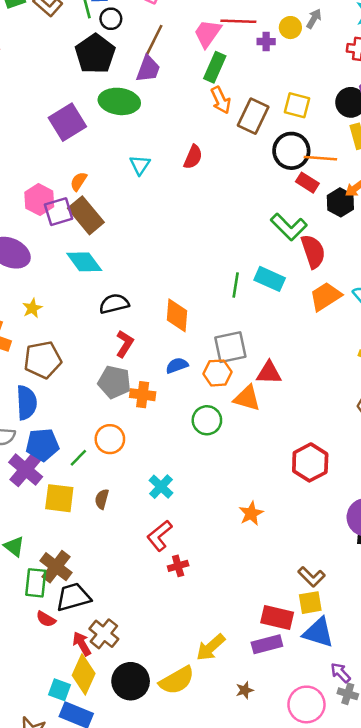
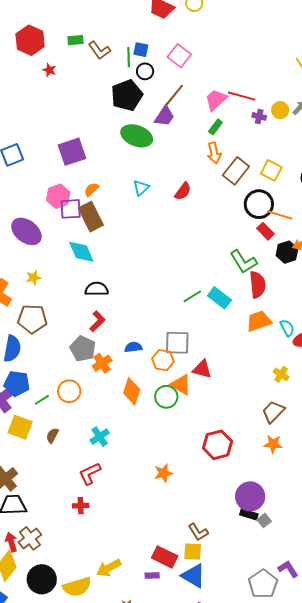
green rectangle: (215, 67) -> (215, 127), size x0.7
purple square: (67, 122) -> (72, 152), moved
green line: (236, 285) -> (192, 296), turned 36
orange diamond: (177, 315) -> (132, 391), moved
orange cross: (143, 395) -> (102, 363), turned 36
green circle: (207, 420) -> (166, 397), moved
red cross: (178, 566) -> (81, 506), moved
purple rectangle: (267, 644) -> (152, 575), size x0.6

